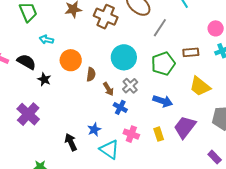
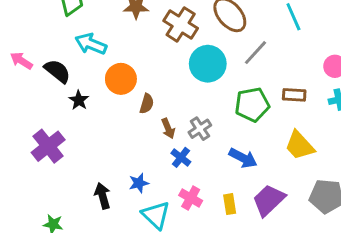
cyan arrow: (46, 40) -> (91, 44), size x1.5
cyan circle: (124, 57) -> (208, 64), moved

